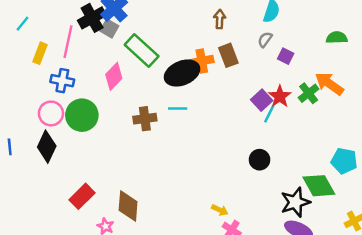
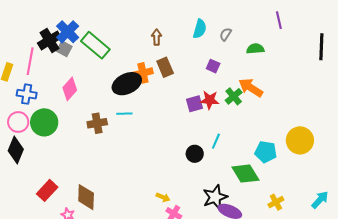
gray semicircle: (265, 39) -> (226, 34), moved
green rectangle: (142, 50) -> (95, 45), moved
red star: (280, 96) -> (210, 100), turned -30
purple square: (262, 100) -> (194, 104), turned 30
cyan line: (269, 114) -> (216, 141), moved
black star: (295, 202) -> (215, 197), moved

